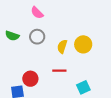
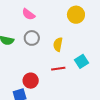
yellow circle: (83, 44) -> (76, 15), moved
cyan square: (83, 87) -> (81, 61), moved

